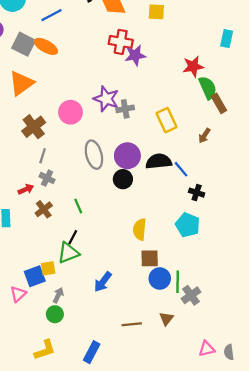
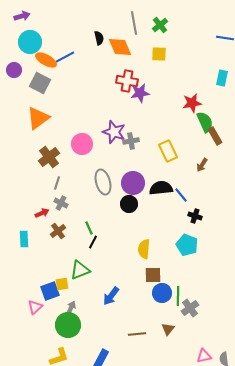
orange ellipse: (46, 46) -> (46, 60), moved
black line: (73, 237) -> (93, 242), moved
green circle: (55, 314) -> (68, 325), size x1.6

